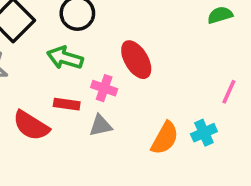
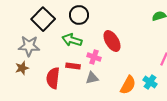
red semicircle: (31, 126) -> (53, 78), turned 65
cyan cross: (204, 133) -> (150, 82), turned -32

